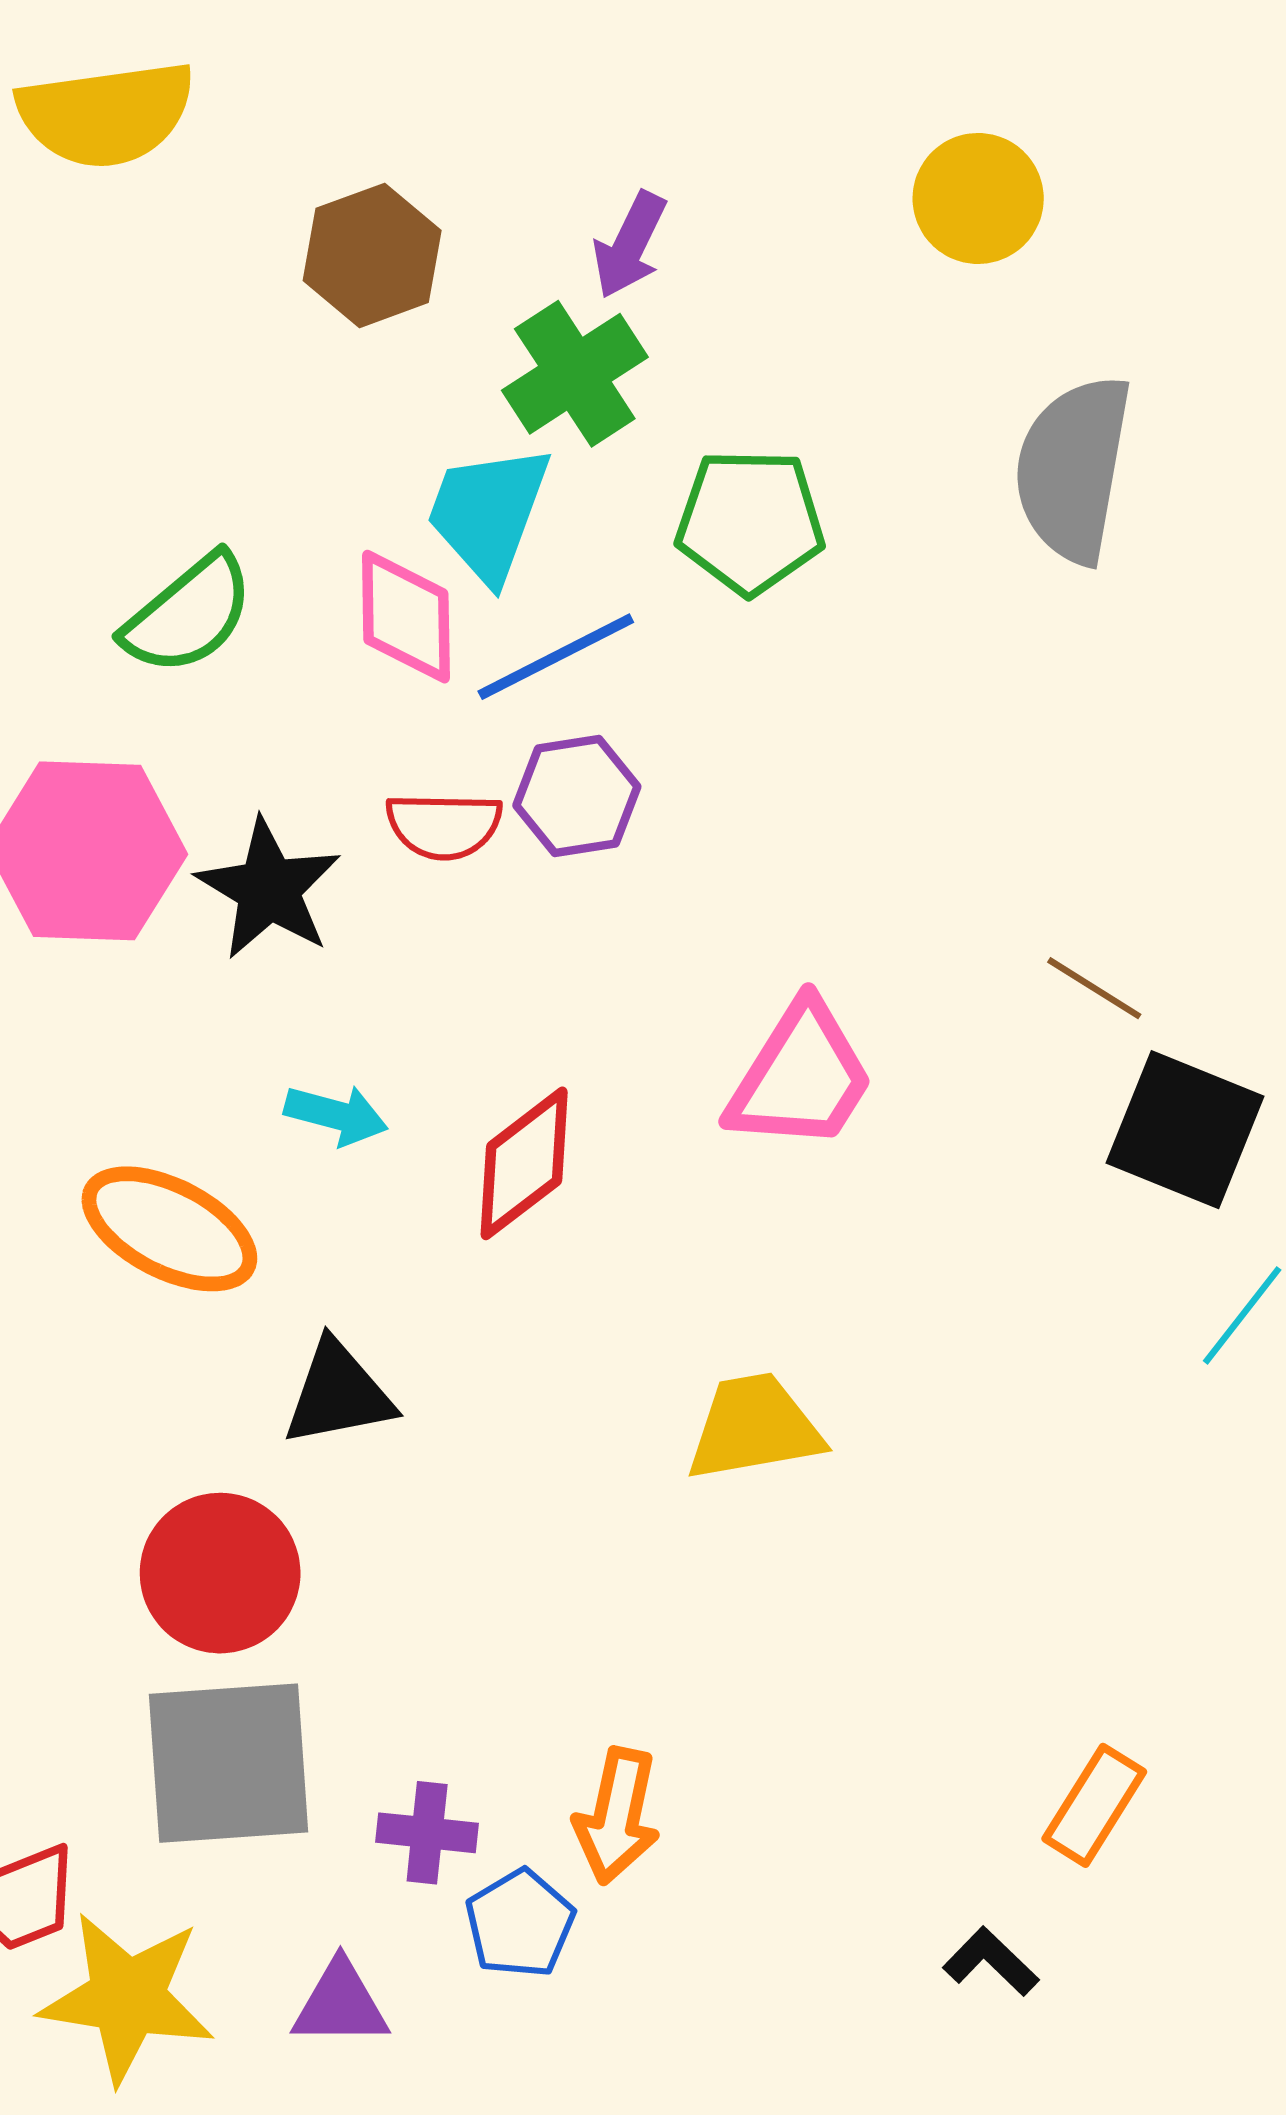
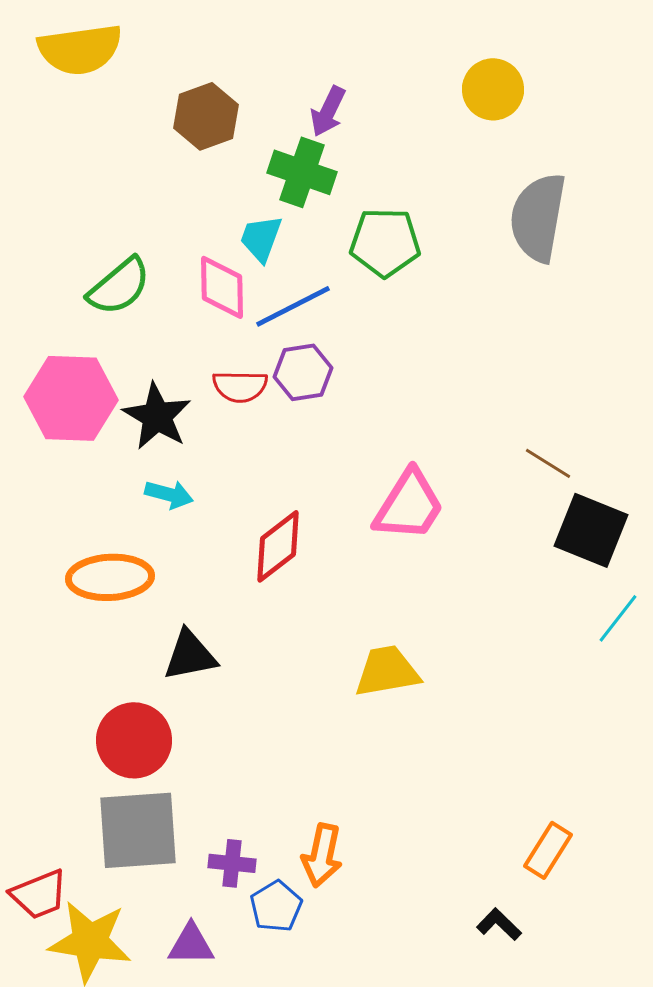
green cross: (575, 374) -> (302, 172), turned -38
cyan trapezoid: (488, 513) -> (261, 238), size x0.7
cyan arrow: (336, 1115) -> (169, 494), moved
orange ellipse: (169, 1229) -> (110, 577), turned -30

